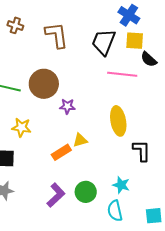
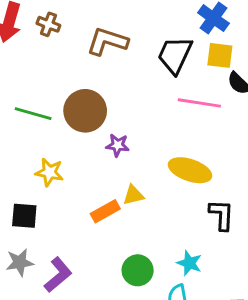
brown L-shape: (57, 35) -> (107, 41), turned -68
yellow ellipse: (118, 121) -> (190, 170), turned -64
purple L-shape: (56, 195) -> (58, 275), moved

